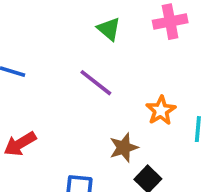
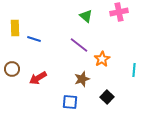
orange star: (161, 110) -> (102, 59), moved
brown star: (124, 148) -> (82, 79), moved

